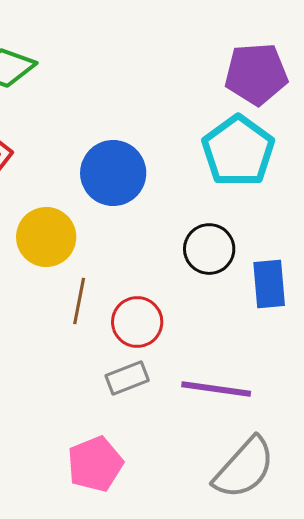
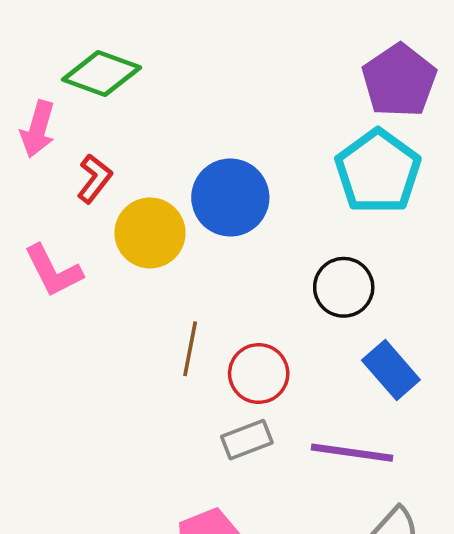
purple pentagon: (256, 74) -> (399, 81), turned -30
yellow circle: (46, 237) -> (150, 233), moved
blue rectangle: (269, 284) -> (391, 370), moved, turned -36

